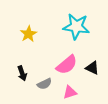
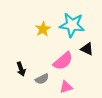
yellow star: (29, 34) -> (43, 29), moved
black triangle: (92, 68) -> (87, 49), moved

